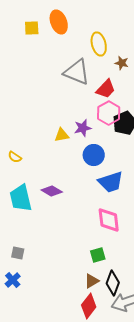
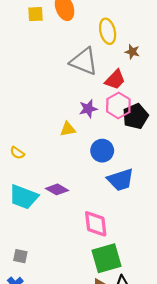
purple star: (83, 128) -> (88, 109), moved
cyan trapezoid: (21, 198) -> (24, 197), turned -56
pink diamond: (109, 220) -> (96, 224), moved
green square: (98, 255) -> (106, 258), size x1.8

